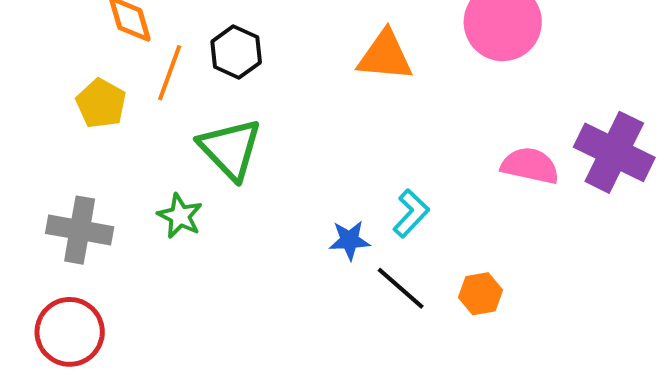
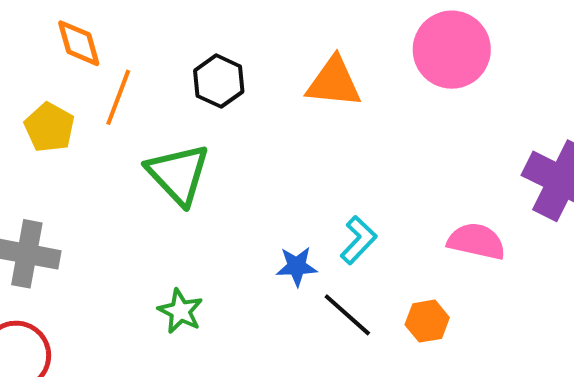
black hexagon: (236, 52) -> (219, 81), moved
pink semicircle: (530, 166) -> (476, 241), moved
green star: (180, 216) -> (180, 311), moved

